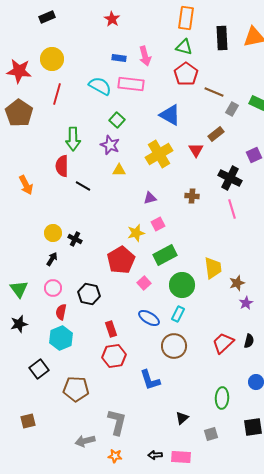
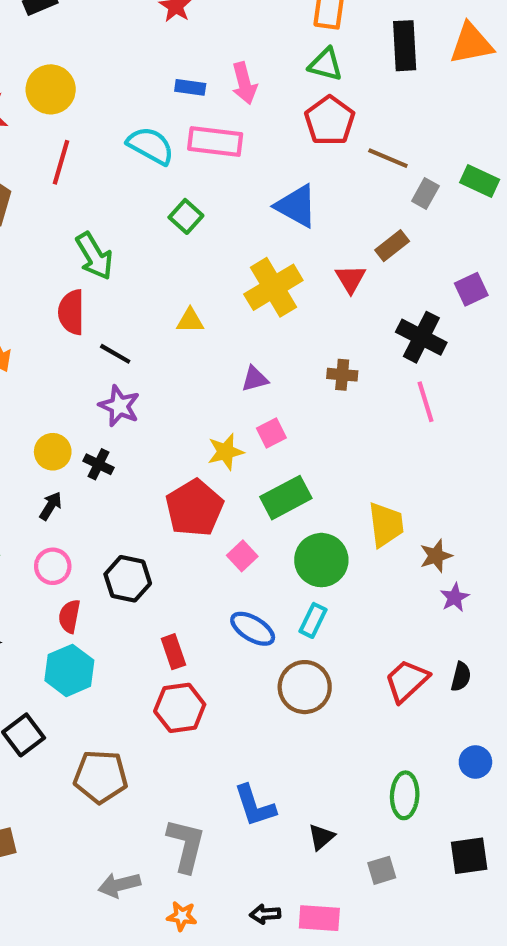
green arrow: (73, 139) -> (94, 256), turned -30
purple star: (110, 145) -> (119, 406), moved
blue L-shape: (150, 380) -> (255, 806), moved

